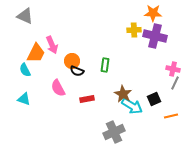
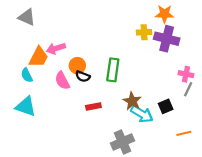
pink arrow: (52, 45) -> (56, 48), turned 96
green rectangle: (105, 65) -> (113, 70), size x1.5
pink semicircle: (58, 88) -> (62, 81), moved
cyan triangle: (24, 99) -> (26, 106), size x1.5
orange line: (171, 116) -> (184, 133), moved

